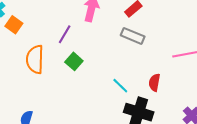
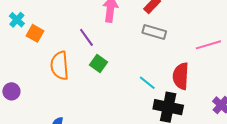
purple line: (65, 34) -> (86, 37), turned -60
red semicircle: (154, 83) -> (181, 76), size x1.5

